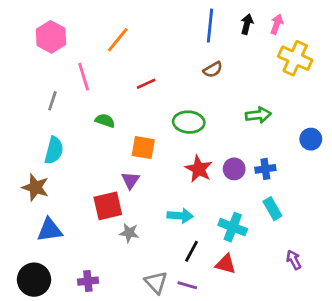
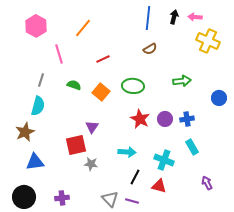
pink arrow: (277, 24) -> (195, 17), turned -104
gray line: (52, 101) -> (41, 80), moved
orange square: (143, 148) -> (101, 92), moved, turned 30
brown star: (35, 187) -> (25, 132), turned 30

